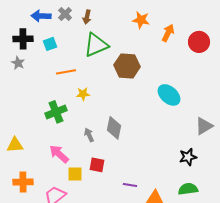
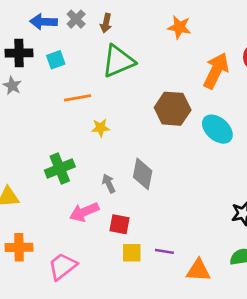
orange arrow: (168, 33) -> (216, 71), moved, size x1.5
brown hexagon: (127, 66) -> (173, 109), moved
green cross: (56, 112) -> (60, 168), moved
pink arrow: (59, 154) -> (84, 212), moved, turned -65
yellow square: (75, 174) -> (132, 253), moved

